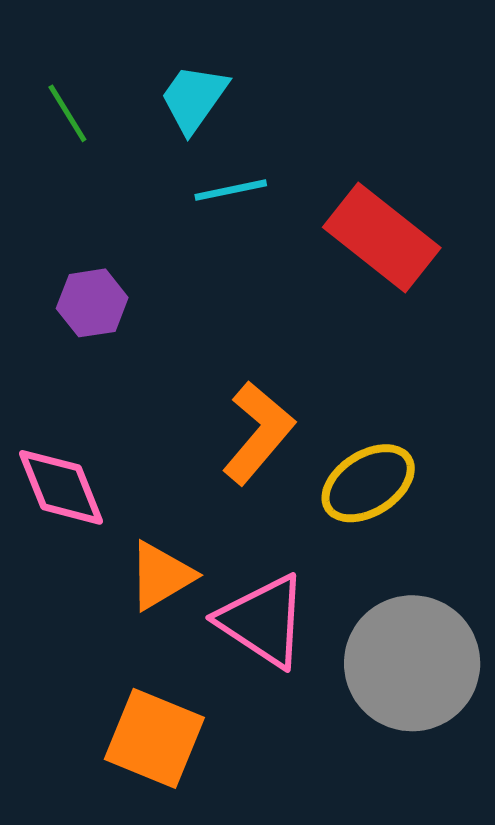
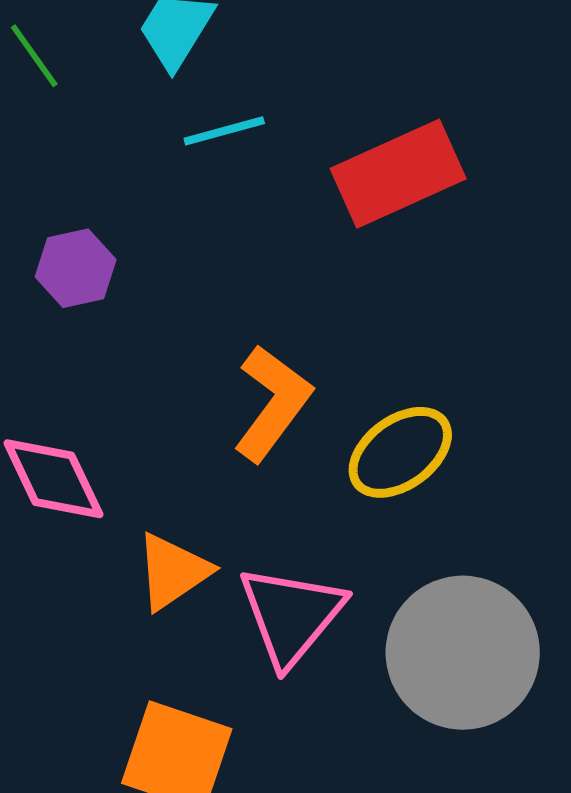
red rectangle: (382, 237) -> (398, 174), turned -59
pink triangle: (263, 621) -> (291, 615), turned 40

